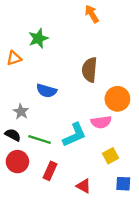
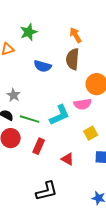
orange arrow: (92, 14) -> (76, 35), moved
blue semicircle: (47, 91) -> (43, 66), moved

